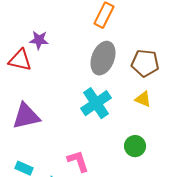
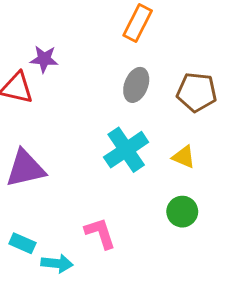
gray ellipse: (103, 58) -> (136, 85), size x0.7
yellow triangle: (143, 99) -> (184, 157), moved

